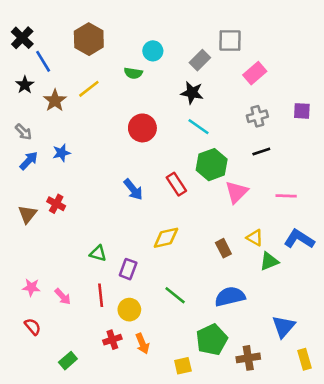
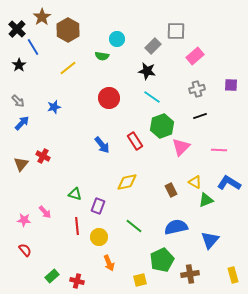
brown star: (55, 101) -> (42, 17), moved
blue star: (61, 153) -> (54, 107), moved
pink arrow: (63, 297) -> (45, 212), moved
blue triangle: (284, 327) -> (210, 240), moved
red cross: (112, 340) -> (77, 281), moved, turned 32

